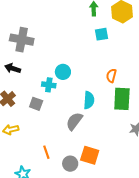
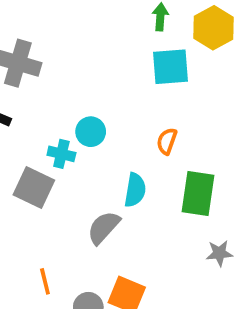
cyan square: (101, 34) -> (171, 67), size x1.5
orange semicircle: (111, 76) -> (167, 141), moved
gray square: (36, 104) -> (34, 188), size x1.5

